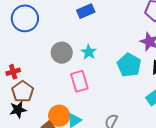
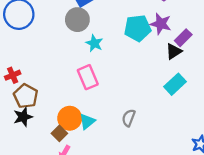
gray circle: (62, 53) -> (77, 20), moved
cyan pentagon: (129, 65) -> (138, 28), moved, turned -30

